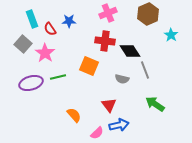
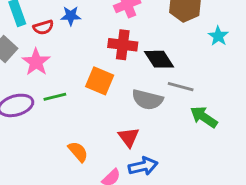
red semicircle: (50, 29) -> (43, 27), turned -72
gray line: (145, 70) -> (181, 87), turned -54
gray semicircle: (122, 79) -> (147, 100), size x1.5
green arrow: (155, 104) -> (204, 117), moved

